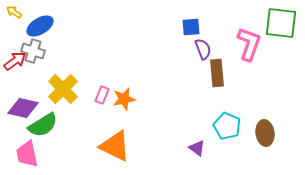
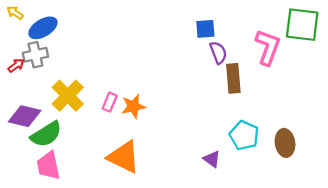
gray cross: (33, 51) -> (35, 55), turned -30
red arrow: (15, 61) -> (16, 65), size x0.7
pink trapezoid: (27, 154) -> (48, 166), moved

